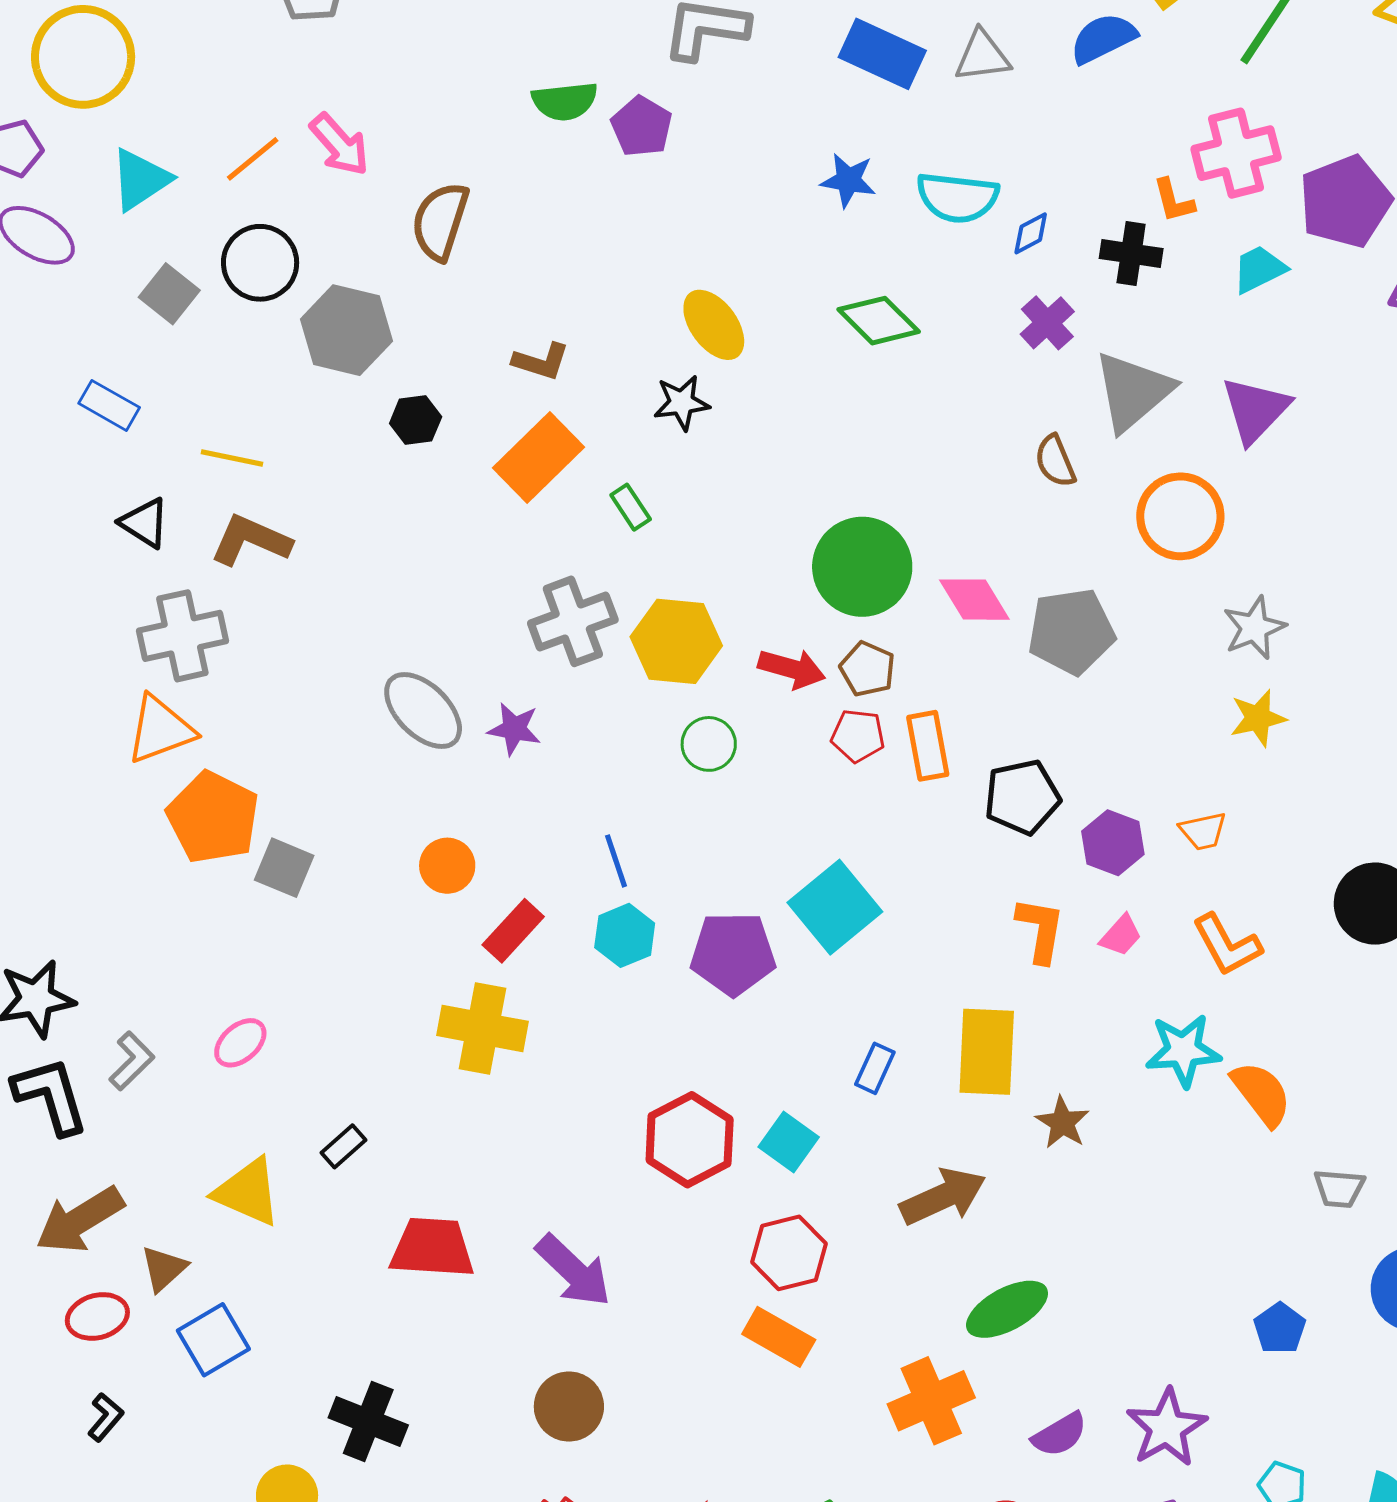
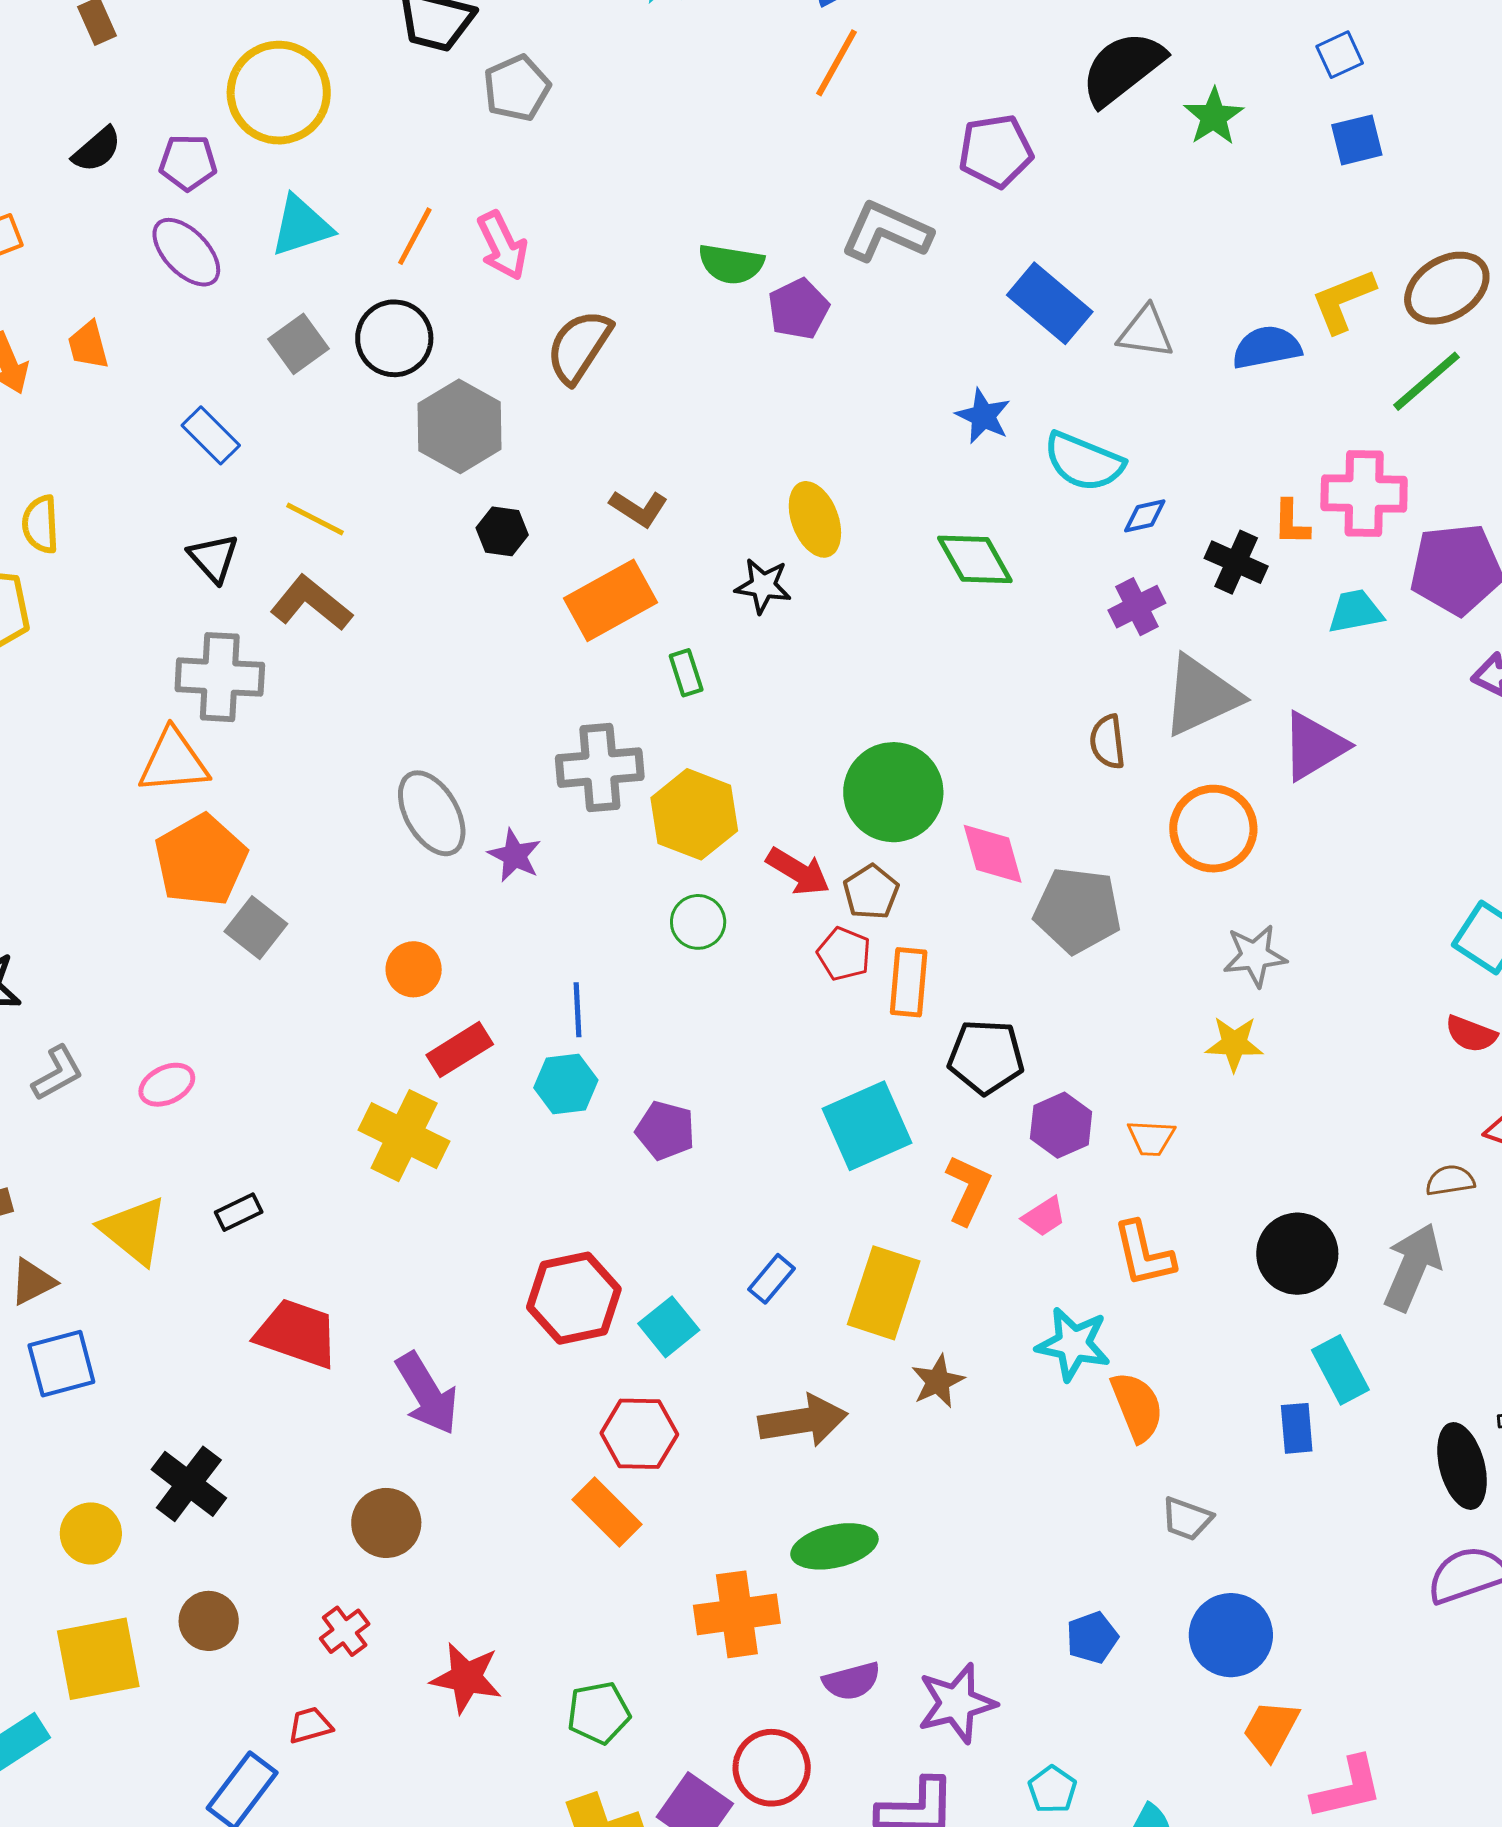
orange line: (253, 159) -> (415, 236), turned -38
cyan square: (835, 907) -> (867, 1126), moved
purple pentagon: (733, 954) -> (665, 1130), size x0.7

